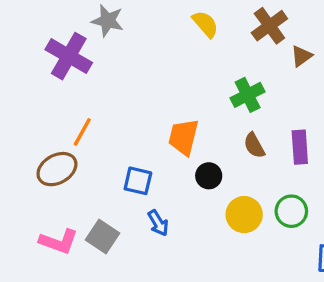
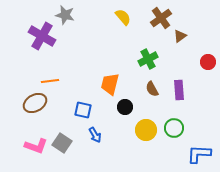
orange line: (82, 132) -> (50, 81), turned 54

